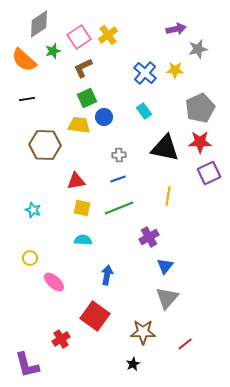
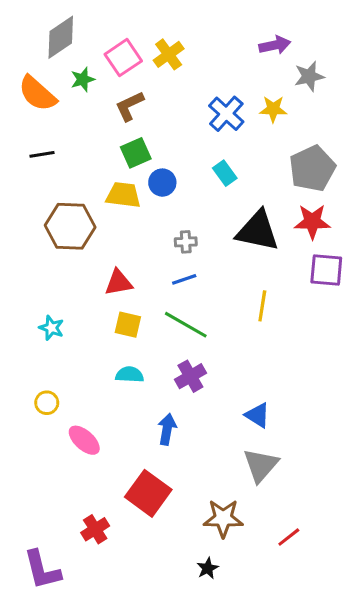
purple square: (209, 173) -> (326, 270), turned 30
green line: (119, 208) -> (186, 325), turned 52
purple cross: (149, 237) -> (190, 376), moved
blue triangle: (165, 266) -> (258, 415), turned -36

